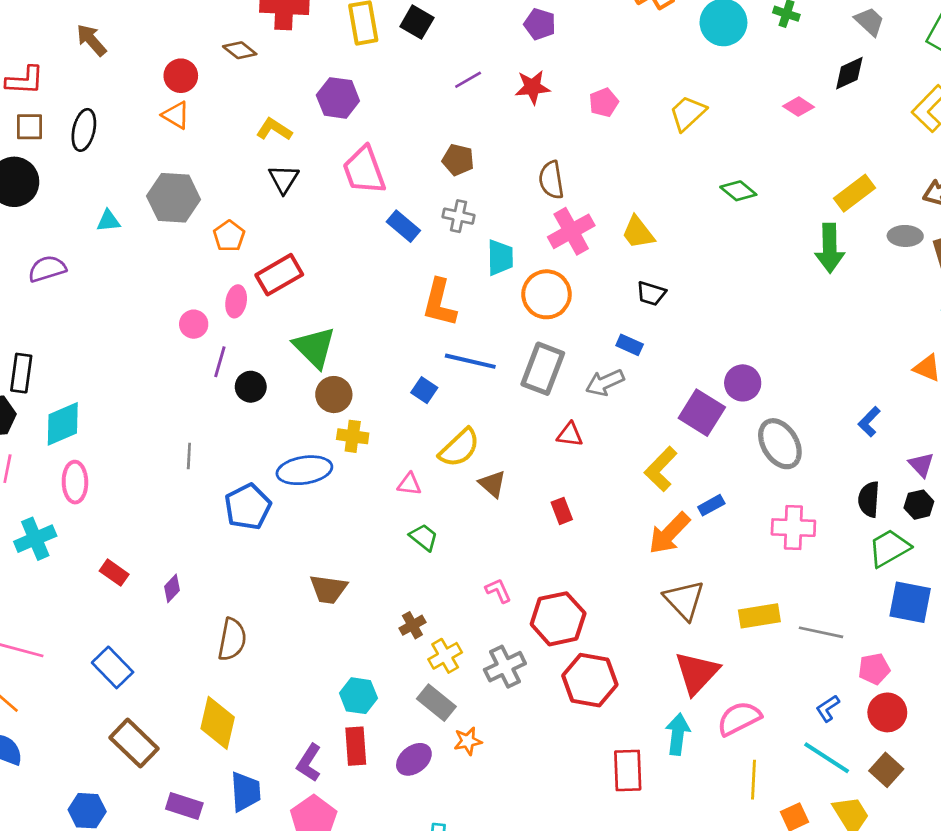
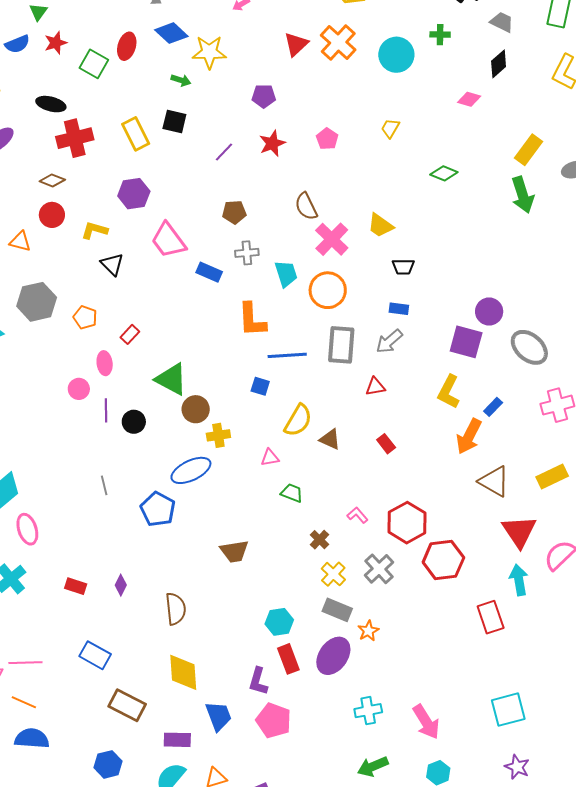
red circle: (181, 76) -> (52, 215), moved
yellow trapezoid: (688, 113) -> (390, 128), size x0.7
red rectangle: (279, 275) -> (130, 334), size x0.6
brown cross: (412, 625) -> (319, 540), moved
purple ellipse: (414, 759) -> (333, 656), size x1.4

